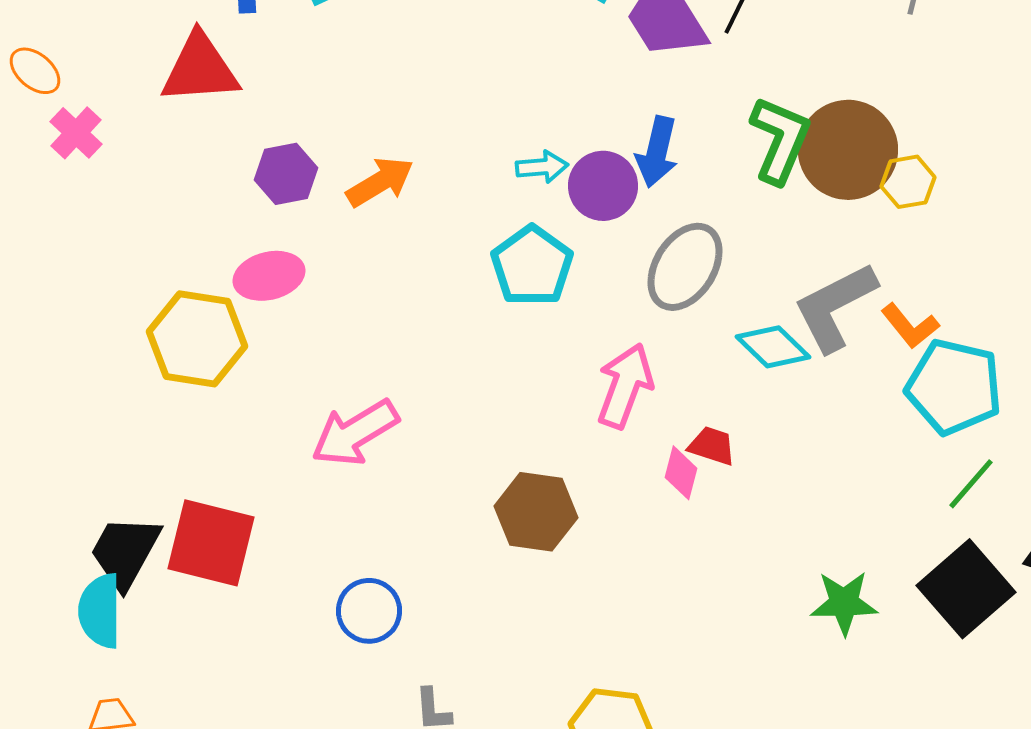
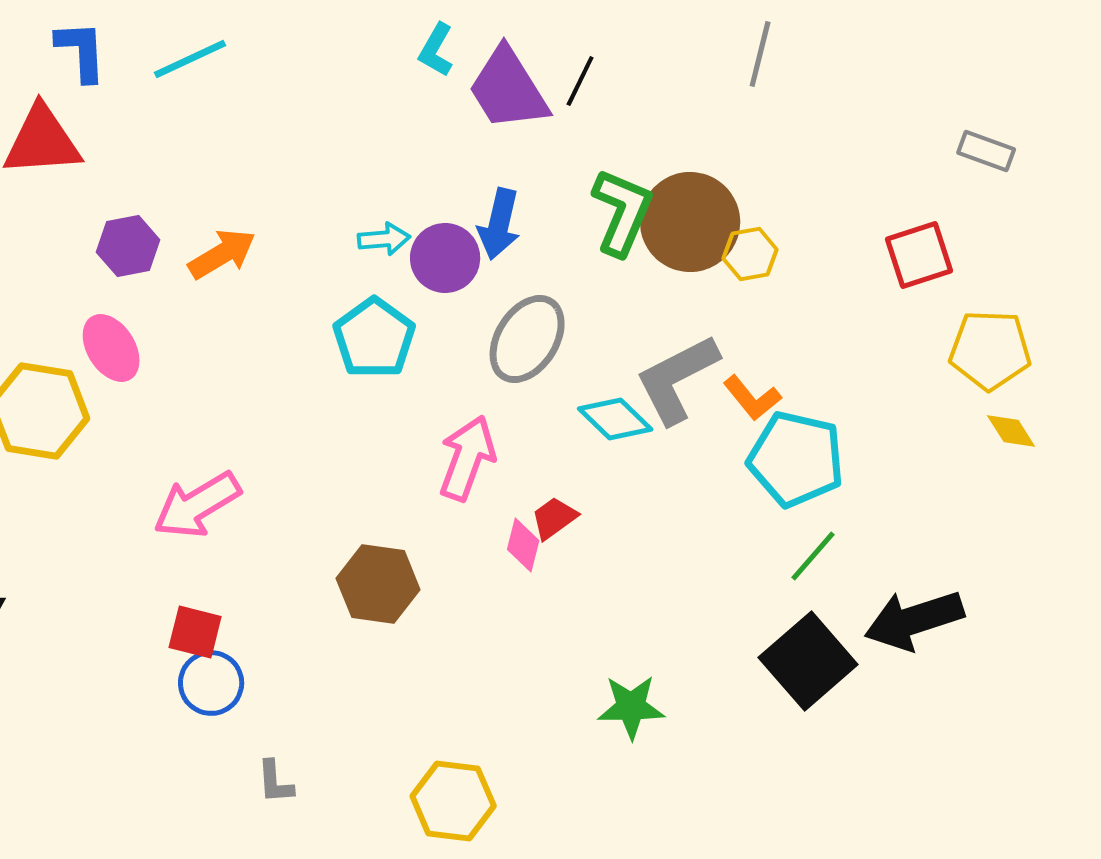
pink ellipse: (269, 276) -> (111, 348), turned 72
red trapezoid: (712, 446) -> (554, 518), turned -54
red square: (211, 543) -> (195, 632), moved, size x0.6
green star: (844, 603) -> (631, 707), moved

